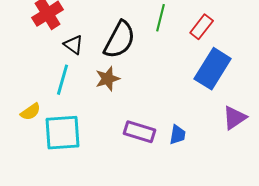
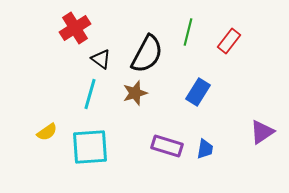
blue rectangle: (213, 69) -> (198, 92), moved, size x0.7
yellow semicircle: (31, 112) -> (47, 132), moved

